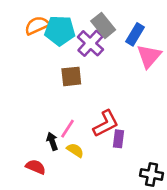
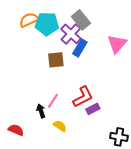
blue rectangle: (135, 34) -> (80, 48), moved
purple rectangle: (118, 139) -> (93, 109), turned 56
yellow semicircle: (75, 150) -> (60, 126), moved
red semicircle: (36, 167) -> (16, 130), moved

